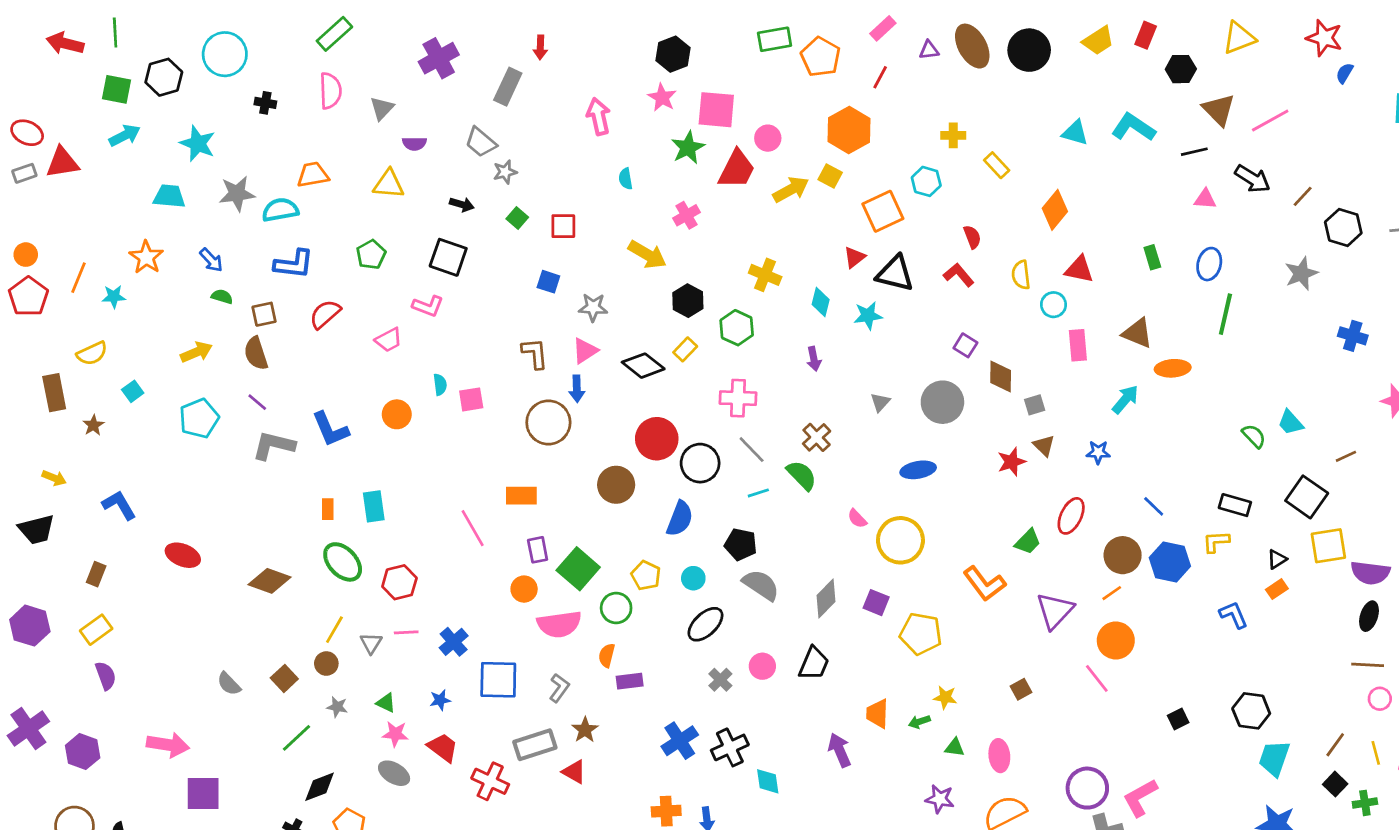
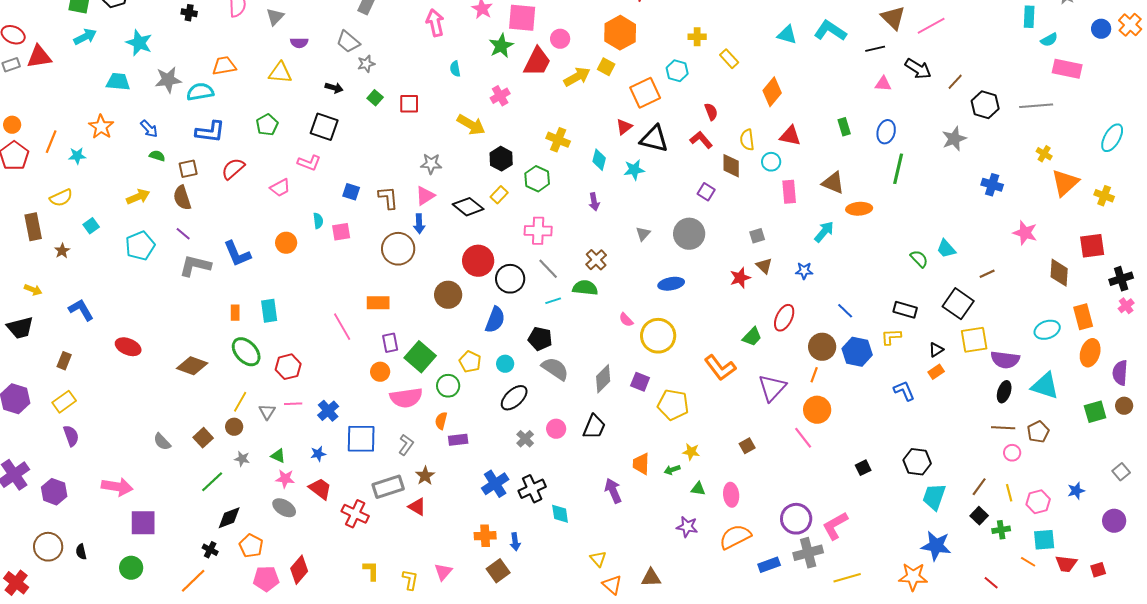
blue square: (548, 282) -> (351, 192), moved
brown diamond: (1001, 376) -> (731, 166), moved
green semicircle: (802, 475) -> (585, 288), turned -40
orange line: (1112, 593) -> (814, 375), turned -35

